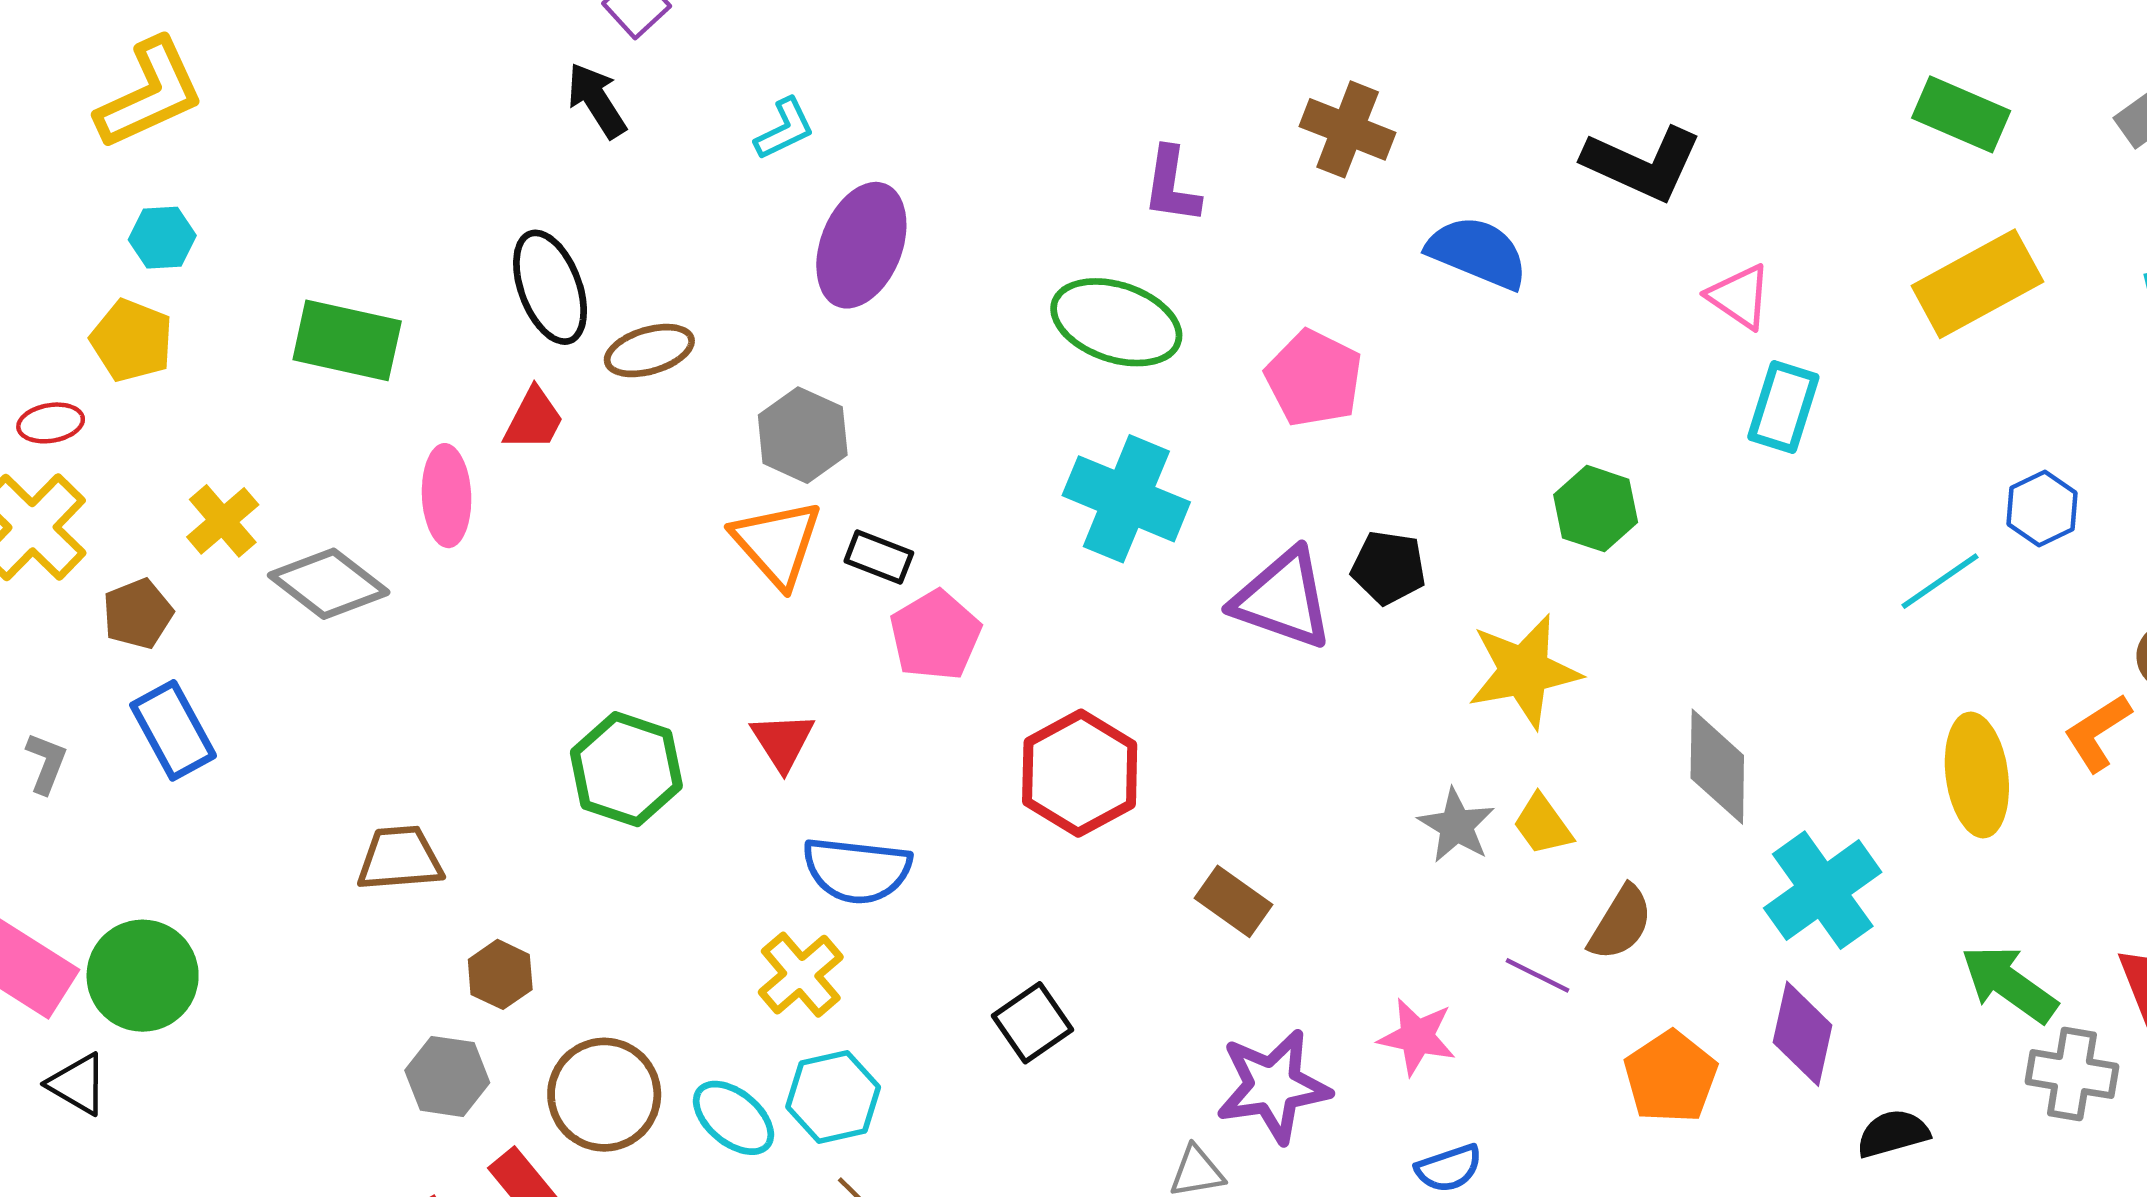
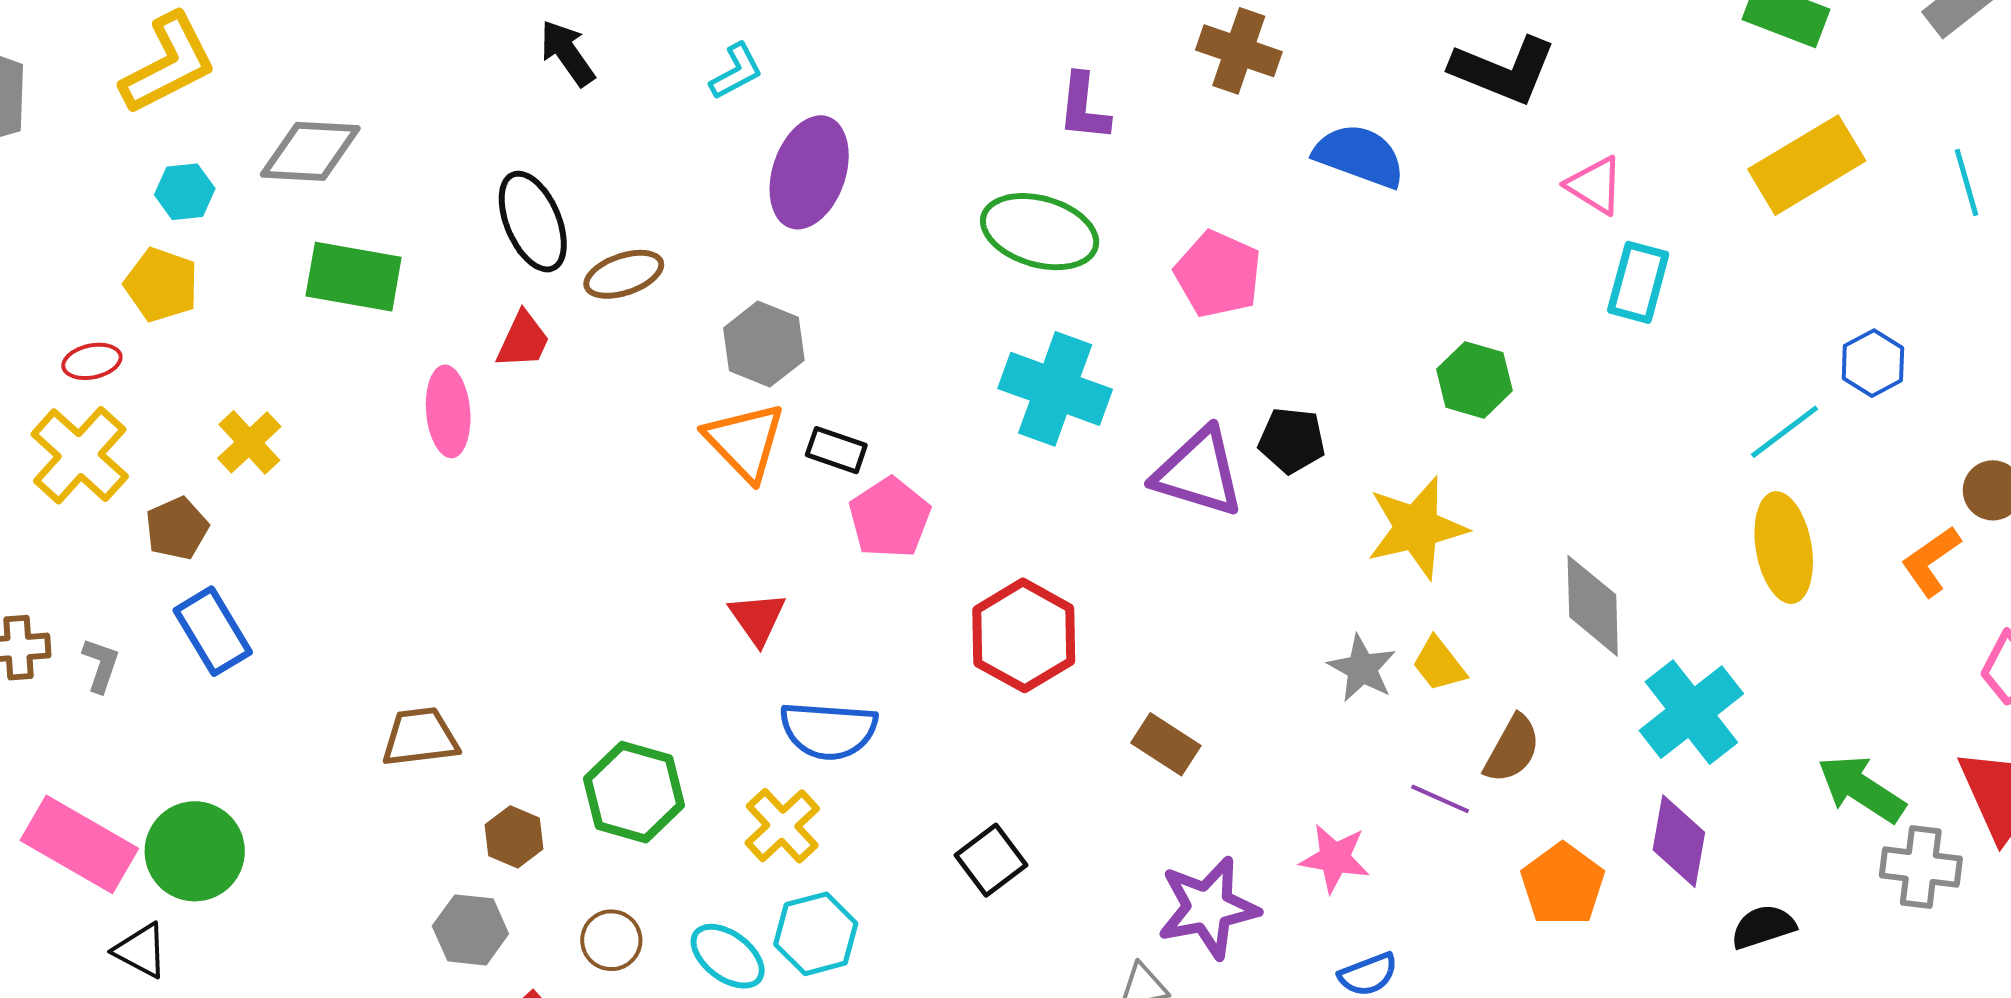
gray diamond: (329, 584) -> (310, 151), moved, turned -32
green hexagon: (626, 769) -> (634, 792), moved
yellow ellipse: (1977, 775) -> (1784, 548), moved
brown circle: (604, 1095) -> (611, 940), size x0.6

